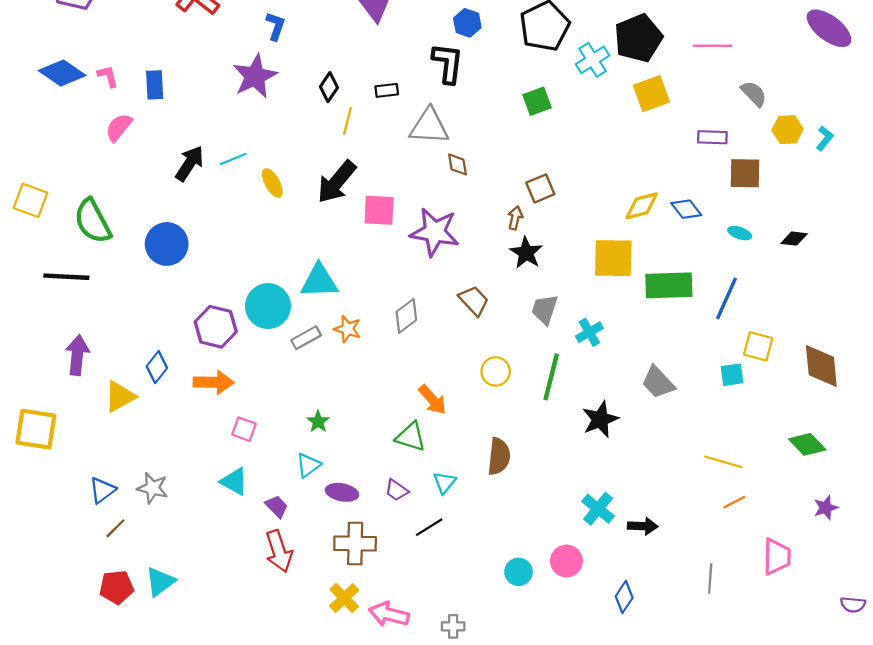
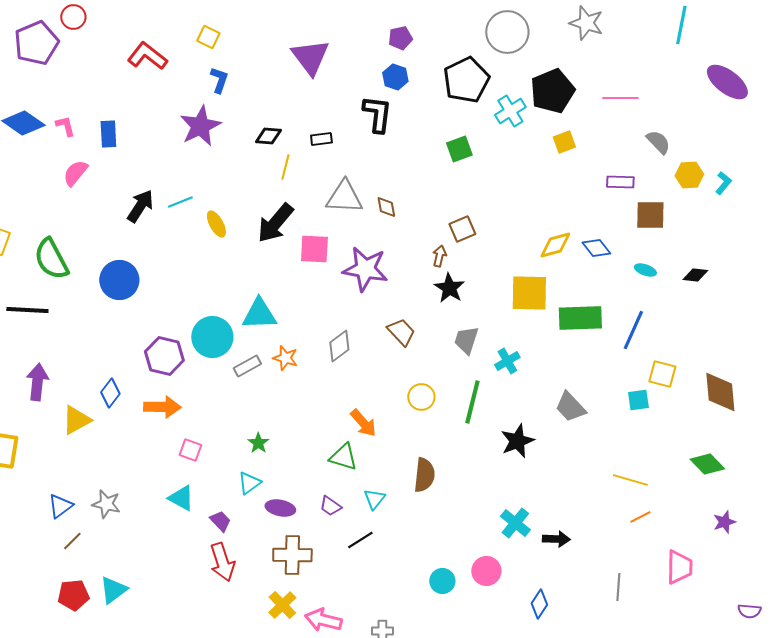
black diamond: (329, 87) -> (268, 136), turned 60
yellow square: (651, 94) -> (564, 142), size x0.7
gray triangle: (429, 126) -> (344, 197), moved

